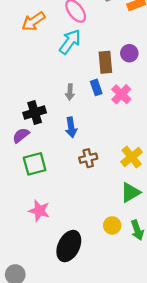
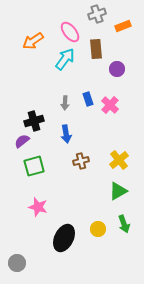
brown rectangle: (105, 62) -> (96, 49), moved
yellow circle: (112, 225) -> (98, 229), moved

